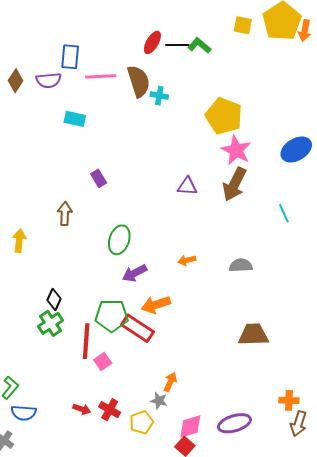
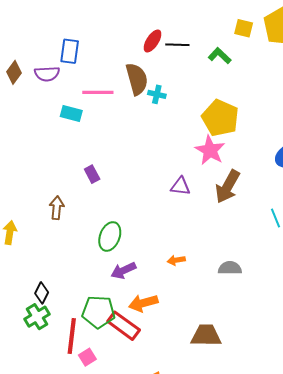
green L-shape: (199, 45) -> (220, 56), moved
pink line: (101, 76) -> (98, 92), moved
pink star: (236, 150) -> (210, 150), moved
brown trapezoid: (253, 335) -> (206, 335), moved

